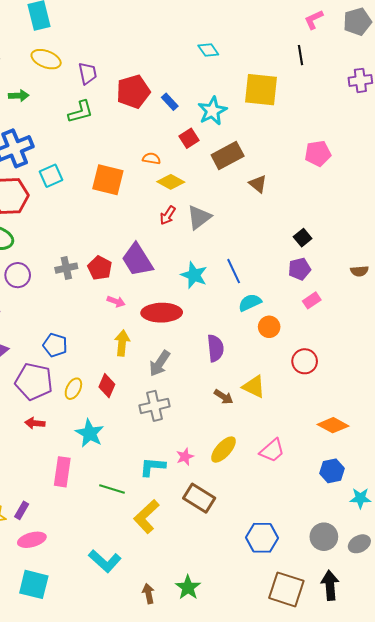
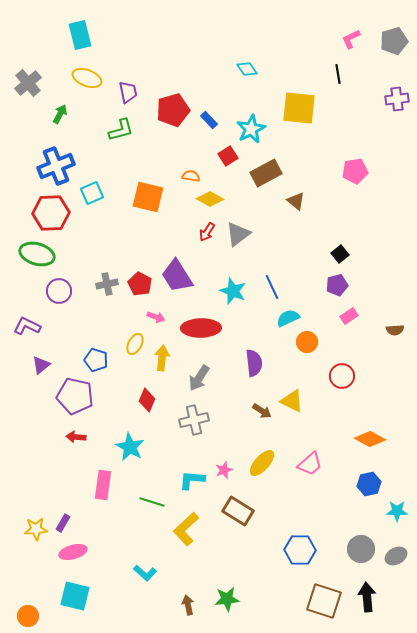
green arrow: (19, 96) -> (60, 114), turned -60
brown semicircle: (359, 271) -> (395, 330), moved
yellow ellipse: (73, 389) -> (135, 344), moved
cyan L-shape: (105, 561) -> (145, 573), size x0.7
green star: (188, 587) -> (227, 599), turned 30

